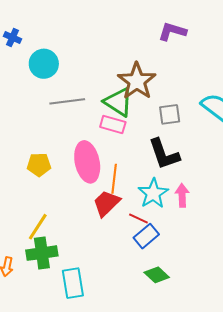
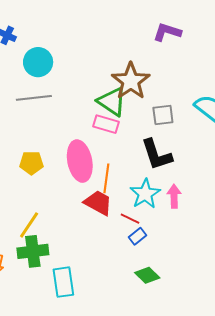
gray line: (67, 101) -> (34, 98), moved
red trapezoid: (106, 203) -> (98, 203), turned 72
blue rectangle: (146, 236) -> (138, 236), size x0.7

